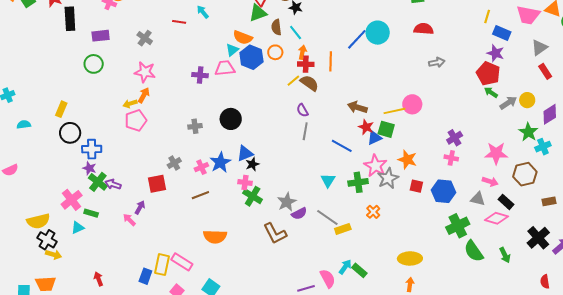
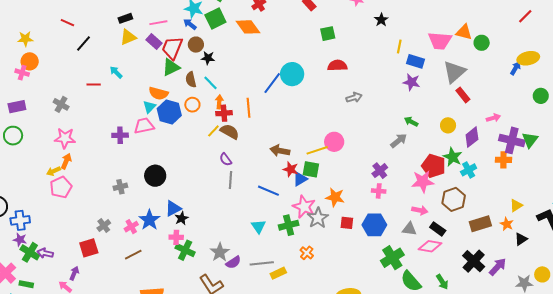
gray triangle: (539, 48) -> (454, 72), size x1.4
red pentagon: (488, 74) -> (434, 166), moved
gray arrow: (508, 103) -> (399, 141), moved
brown rectangle: (549, 201) -> (480, 224), size x1.5
gray line: (327, 217) -> (262, 263), turned -35

